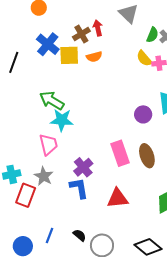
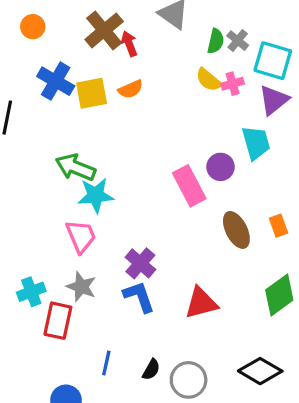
brown cross: (81, 34) -> (104, 30), moved, size x1.4
pink rectangle: (120, 153) -> (189, 186), moved
black semicircle: (80, 235) -> (151, 370), turned 88
blue line: (49, 236) -> (106, 363), moved

